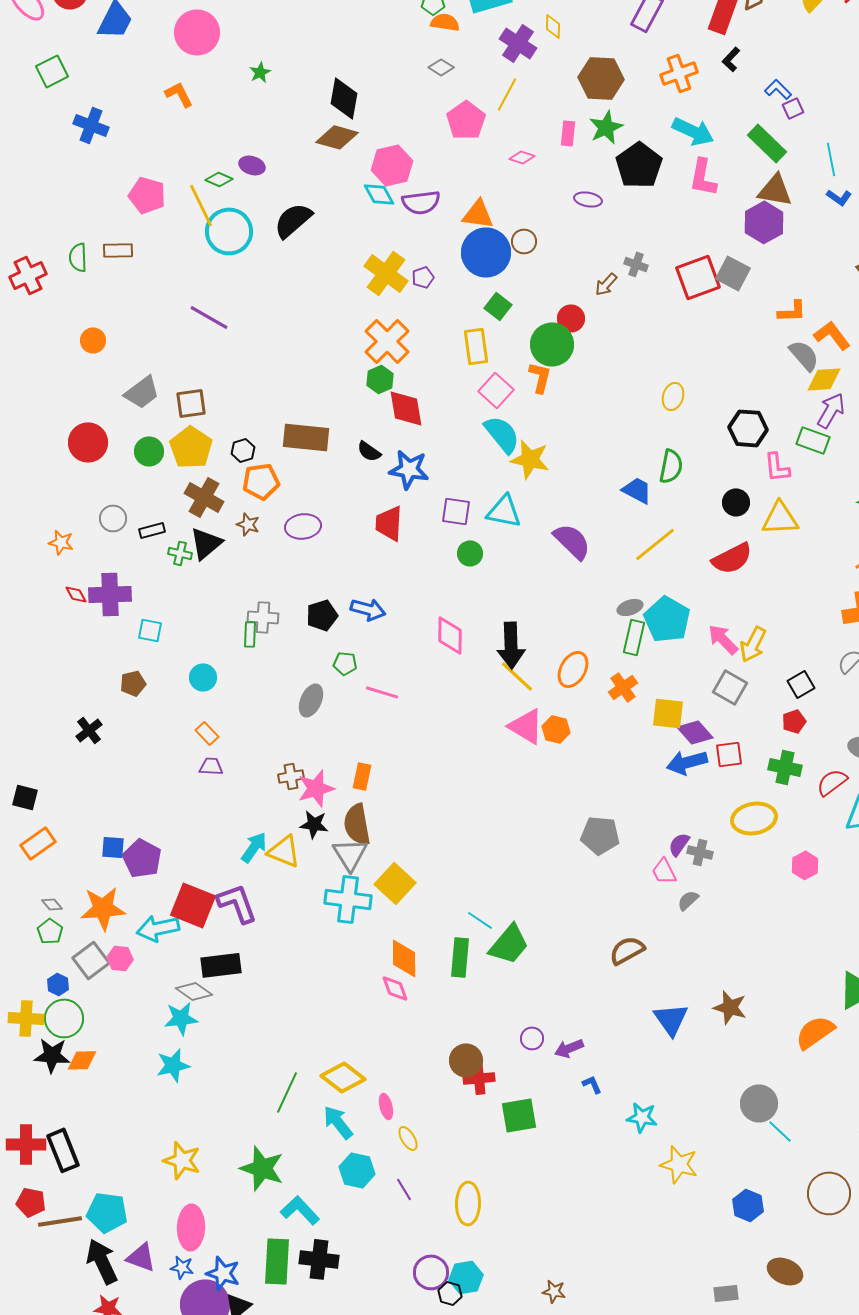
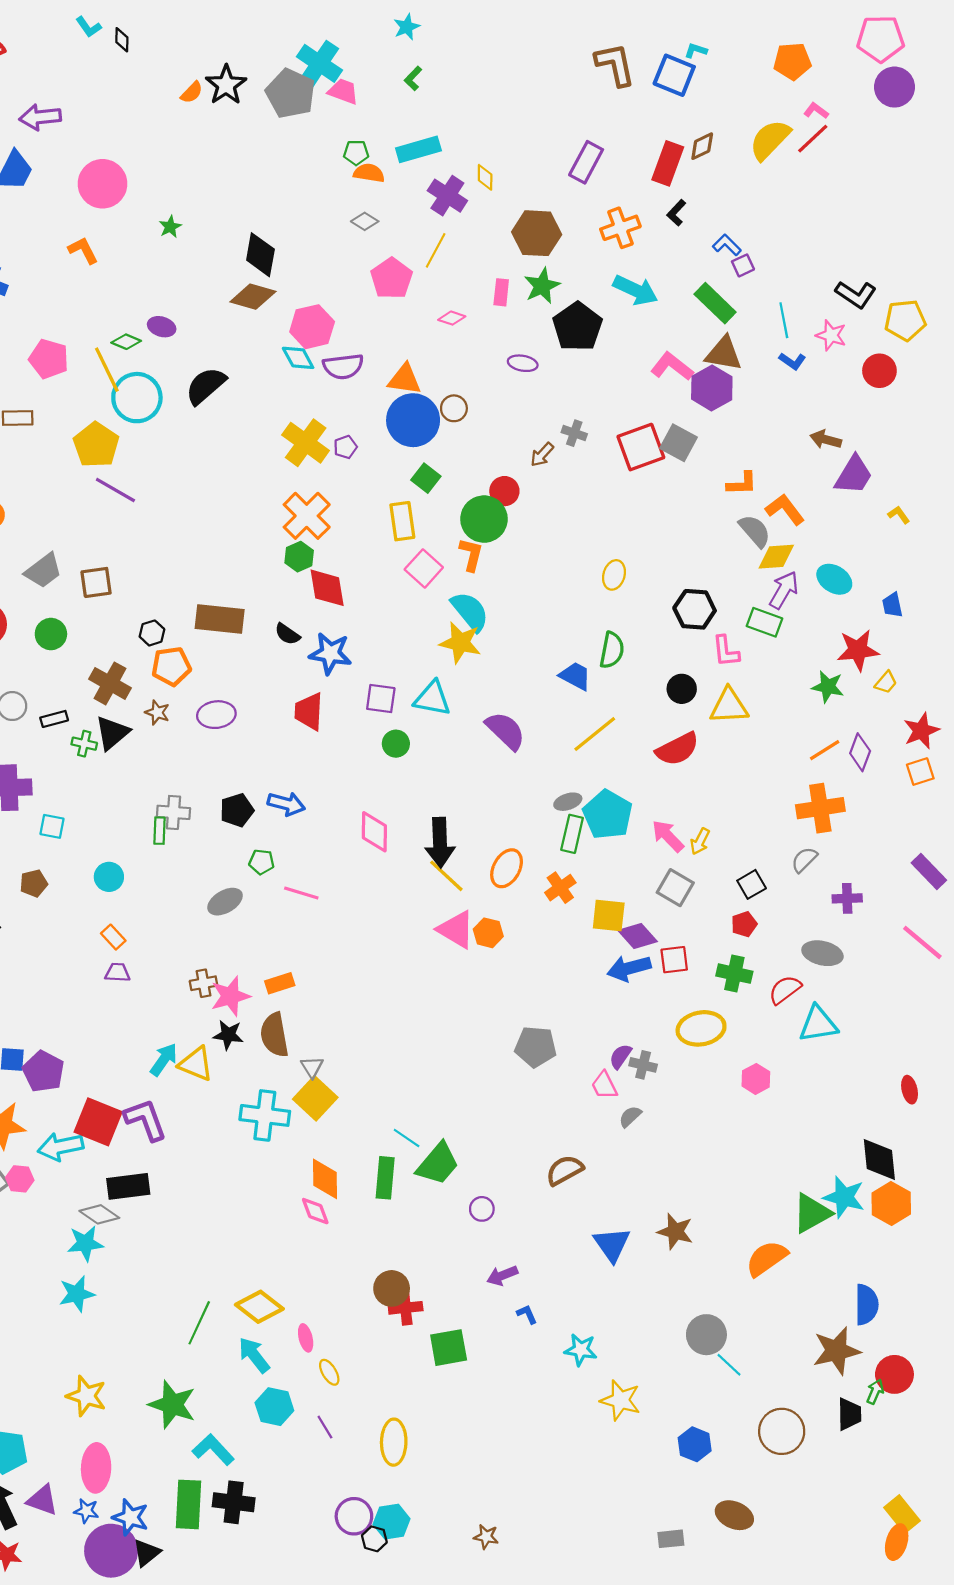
pink L-shape: (703, 177) -> (672, 366), moved, turned 117
cyan semicircle: (502, 434) -> (470, 611), moved
yellow pentagon: (191, 447) -> (96, 445), moved
yellow arrow: (753, 644) -> (700, 841), size x0.7
gray ellipse: (311, 700) -> (225, 902), turned 36
orange rectangle: (362, 776) -> (280, 983), turned 60
gray triangle: (350, 854) -> (312, 1067), moved, size x0.6
purple circle: (532, 1038) -> (482, 1209), moved

